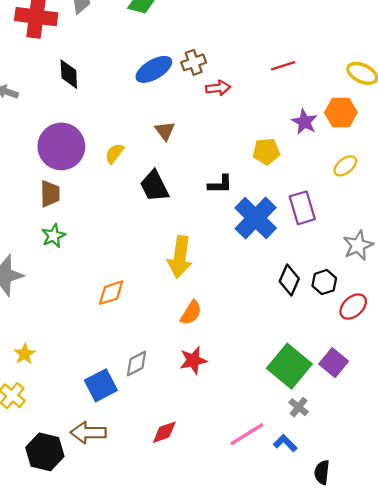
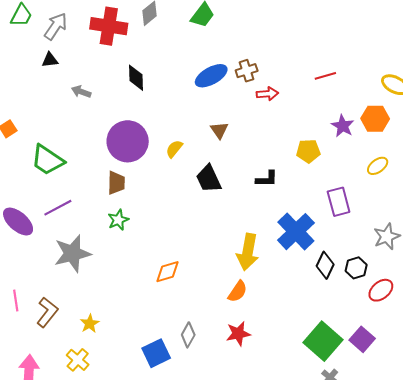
blue cross: (256, 218) -> (296, 232), moved
yellow arrow: (180, 257) -> (248, 252), moved
gray diamond: (136, 364) -> (188, 335), turned -35

